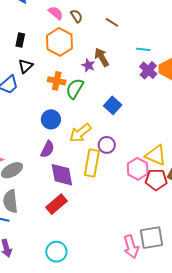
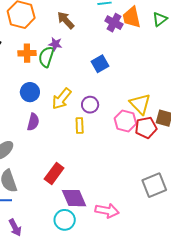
purple star: (88, 65) -> (55, 44), moved
blue square: (113, 105) -> (100, 64), moved, turned 30
yellow triangle: (156, 155) -> (140, 104), turned 35
yellow rectangle: (92, 163) -> (80, 125), size x0.6
purple diamond: (62, 175) -> (74, 198), moved
pink arrow: (131, 247) -> (107, 211), moved, turned -50

